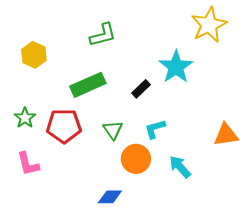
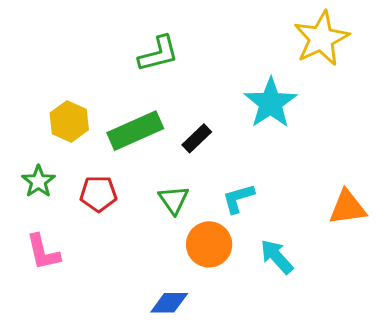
yellow hexagon: (34, 55) -> (69, 121), moved
black rectangle: (141, 89) -> (197, 138), moved
red pentagon: (64, 126) -> (98, 194), size x0.7

